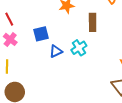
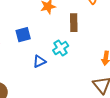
blue triangle: (56, 51) -> (39, 61), moved

